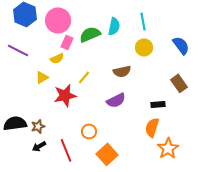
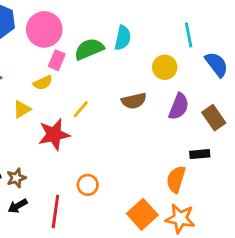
cyan line: (143, 21) -> (189, 35), moved
purple semicircle: (116, 100) -> (179, 106), moved, turned -42
black rectangle: (158, 104) -> (200, 154), moved
orange star: (168, 148) -> (180, 219), moved, turned -30
red line: (66, 150) -> (55, 212), turned 30
orange square: (107, 154) -> (142, 214), moved

